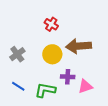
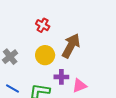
brown arrow: (79, 46) -> (71, 46), turned 125

